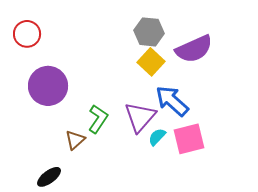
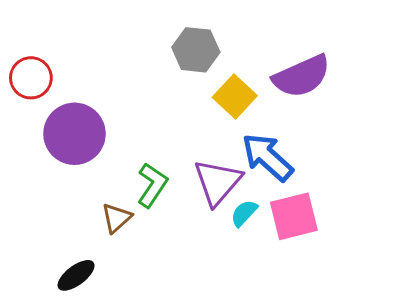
gray hexagon: (149, 32) -> (196, 50), moved
red circle: (27, 34) -> (31, 78), moved

